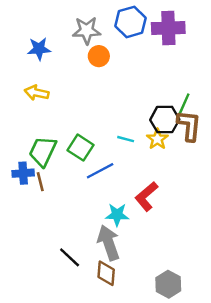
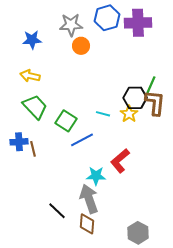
green trapezoid: (43, 151) -> (35, 107), moved, turned 112

